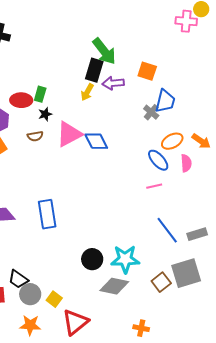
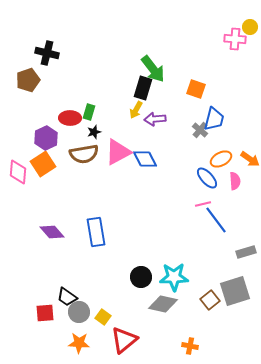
purple arrow: (113, 83) -> (155, 119), moved
brown semicircle: (35, 136) -> (84, 154), size x1.8
blue line: (167, 230) -> (216, 220), moved

